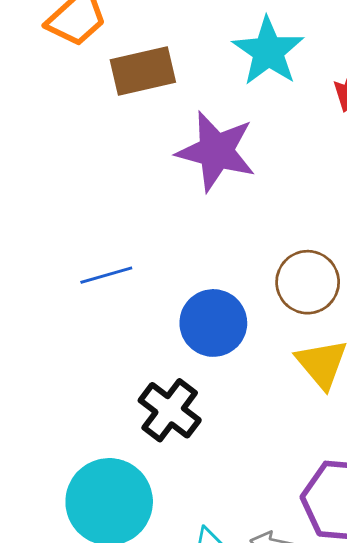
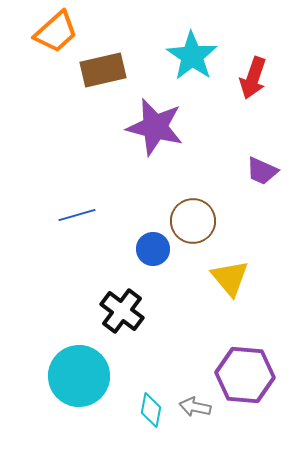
brown circle: (308, 282) -> (193, 221), moved
blue circle: (213, 323) -> (153, 249), size x0.7

